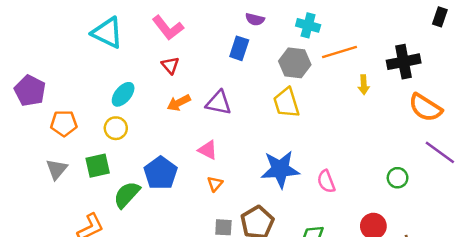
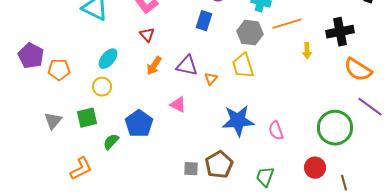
orange arrow: (179, 103) -> (154, 66), turned -30
orange pentagon: (64, 123) -> (59, 70), moved
green circle: (398, 178) -> (335, 128), size x2.0
orange triangle: (215, 184) -> (211, 79), moved
green semicircle: (127, 195) -> (111, 142), size x0.7

